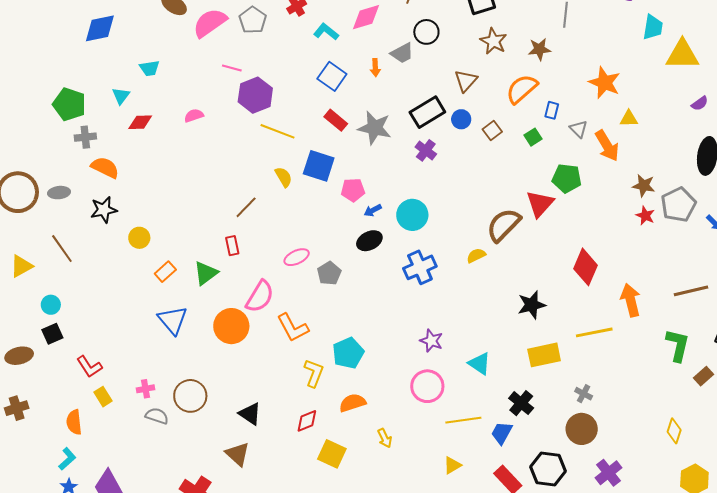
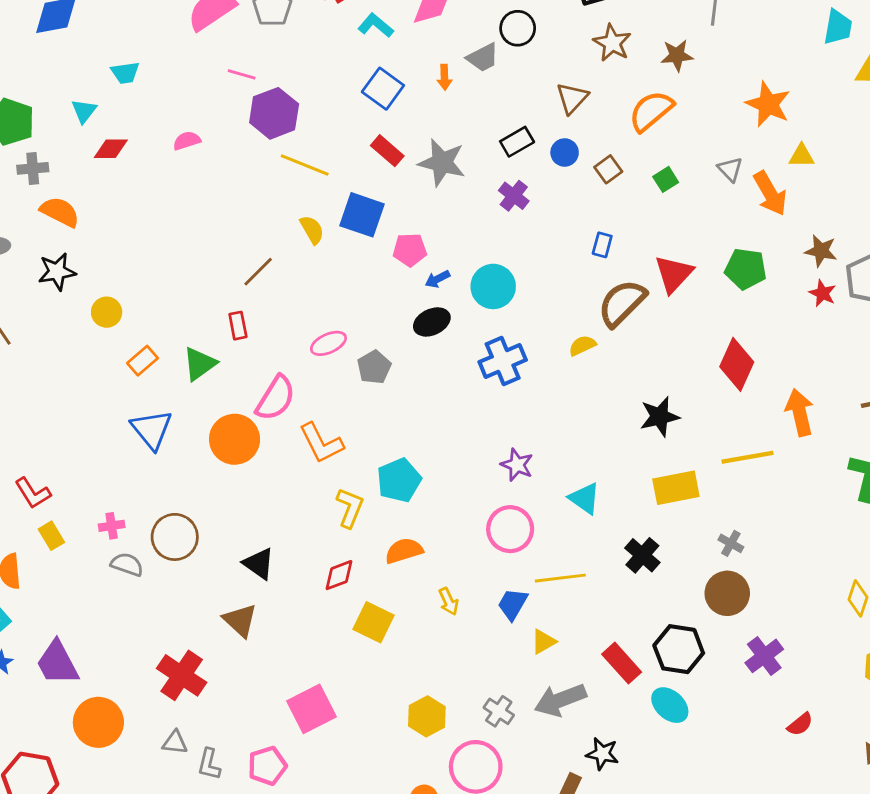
blue rectangle: (552, 110) -> (602, 245), moved
black rectangle: (427, 112) -> (517, 142), size x0.7
green pentagon: (567, 178) -> (746, 269), moved
blue trapezoid: (502, 433) -> (513, 604), moved

